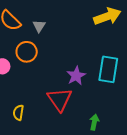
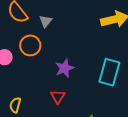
purple star: (76, 76) -> (65, 68), moved
red triangle: (60, 99) -> (58, 97), size x0.6

